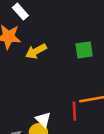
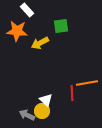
green square: (84, 50) -> (61, 26), moved

